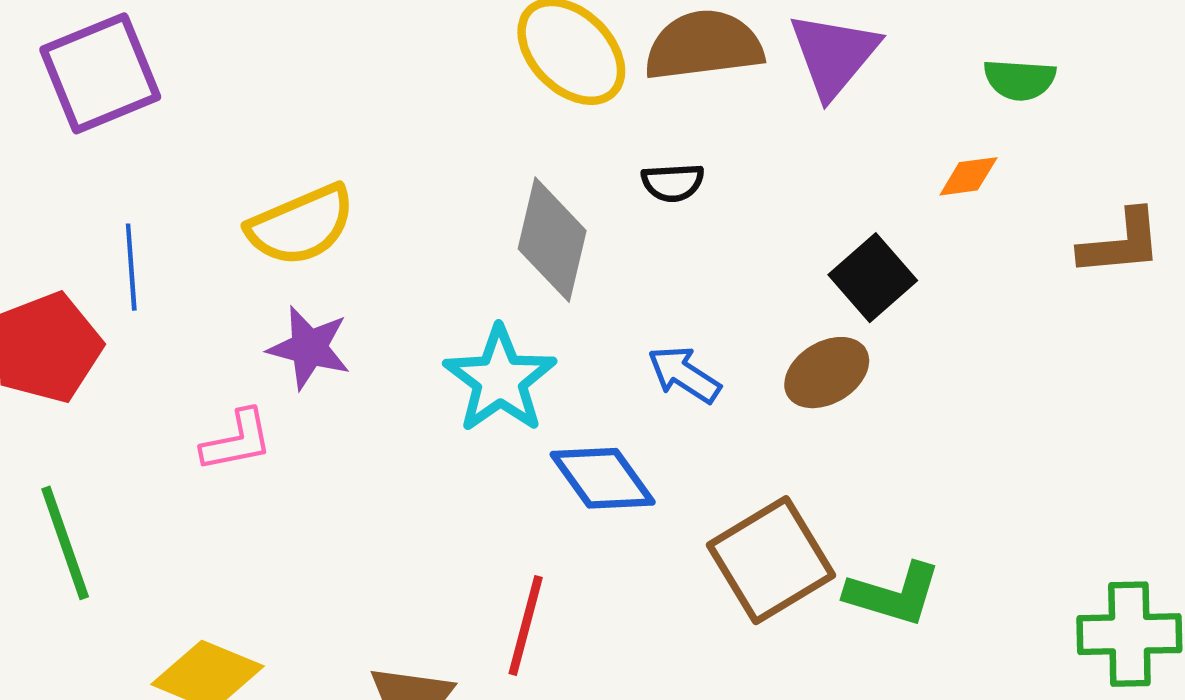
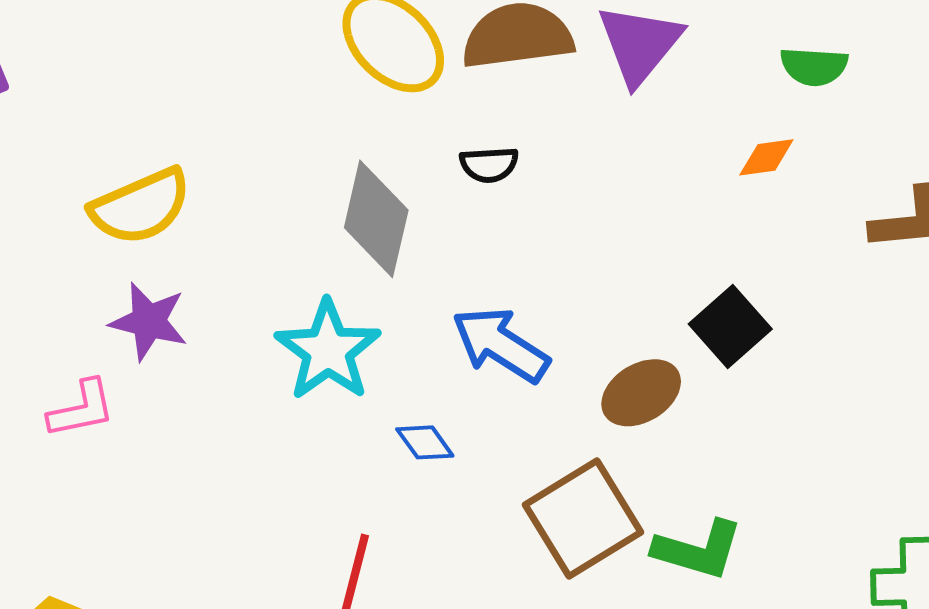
black square: (873, 278) -> (730, 327), moved
brown ellipse: (827, 373) -> (641, 393), moved
blue arrow: (684, 374) -> (501, 345), size x1.4
blue diamond: (603, 478) -> (425, 442), size x0.6

